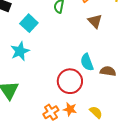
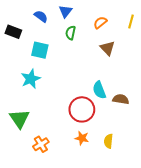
cyan square: (29, 23) -> (40, 50), turned -30
orange cross: (51, 112) -> (41, 144), moved
yellow semicircle: (96, 112) -> (108, 141), turned -128

